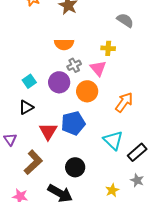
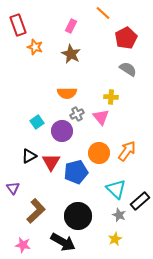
cyan square: (29, 81) -> (37, 122), moved
orange circle: (87, 91) -> (99, 153), moved
red triangle: (48, 131) -> (51, 162), moved
black circle: (75, 167) -> (78, 216), size x1.4
gray star: (137, 180) -> (119, 215), moved

